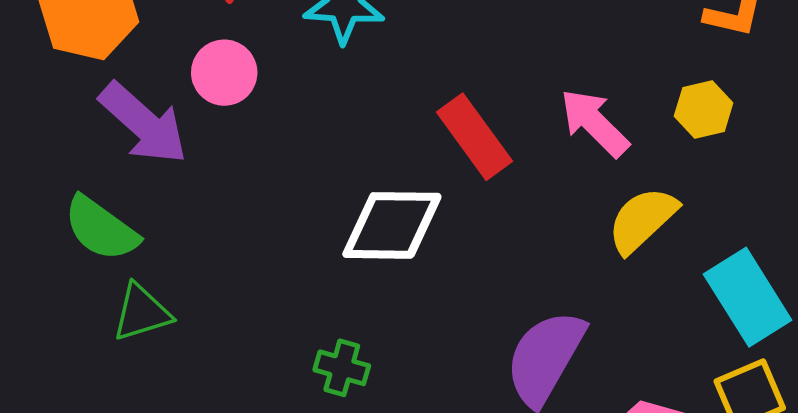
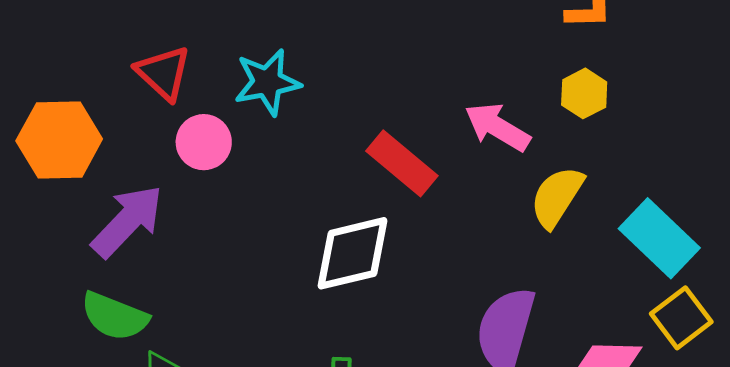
pink circle: (224, 73) -> (204, 142), moved
purple arrow: (143, 123) -> (127, 221), turned -74

